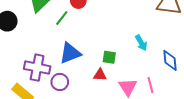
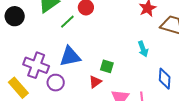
cyan arrow: (141, 43) -> (143, 49), moved
red triangle: (100, 75) -> (95, 82), turned -48

